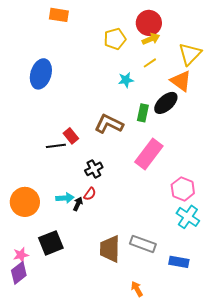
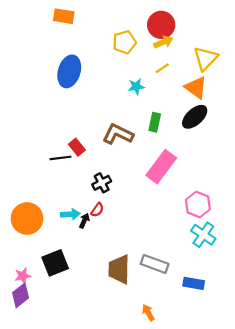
blue ellipse: (41, 74) -> (69, 71), moved
black ellipse: (166, 103) -> (195, 117), moved

